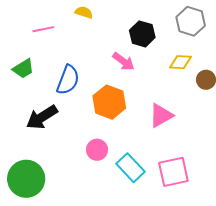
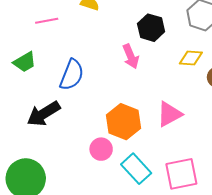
pink arrow: (123, 61) -> (131, 56), turned 30
orange hexagon: (109, 102) -> (123, 122), moved

